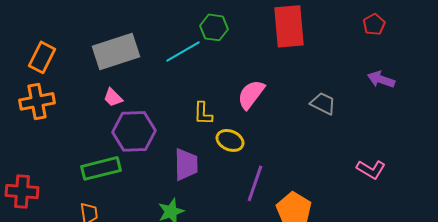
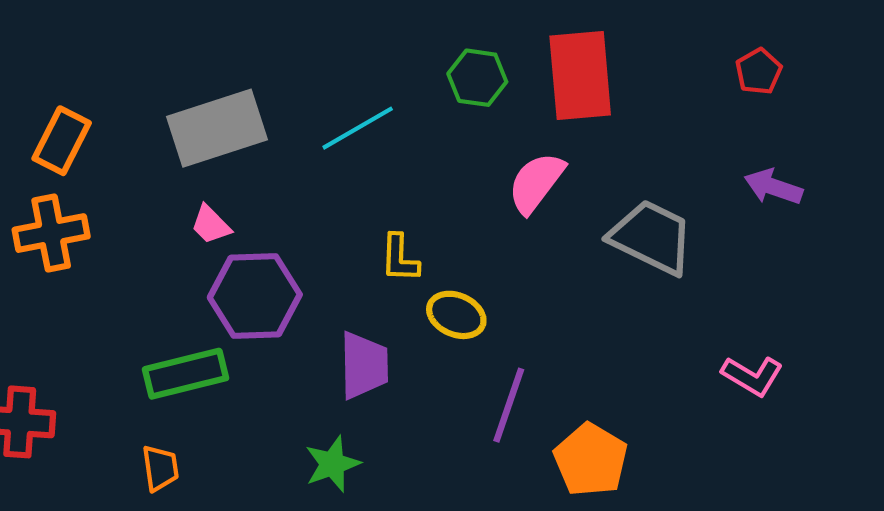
green hexagon: (214, 27) -> (477, 78), moved
pink semicircle: (251, 94) -> (536, 183), moved
gray trapezoid: (323, 103) -> (652, 237), size x1.6

